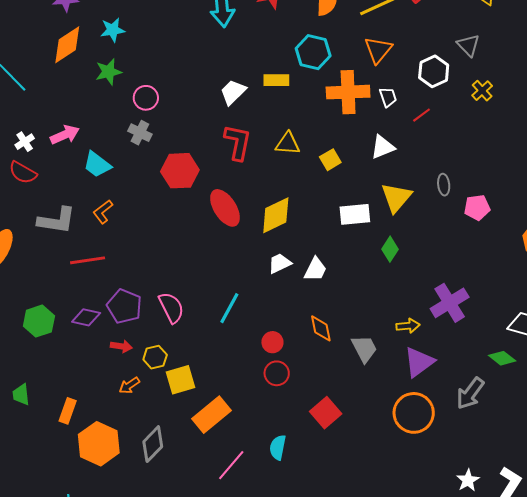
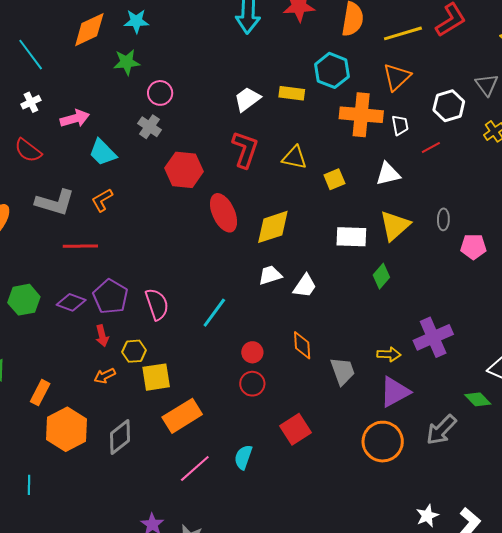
white cross: (25, 142) -> (31, 102), moved
red arrow: (121, 346) -> (102, 336), turned 60

